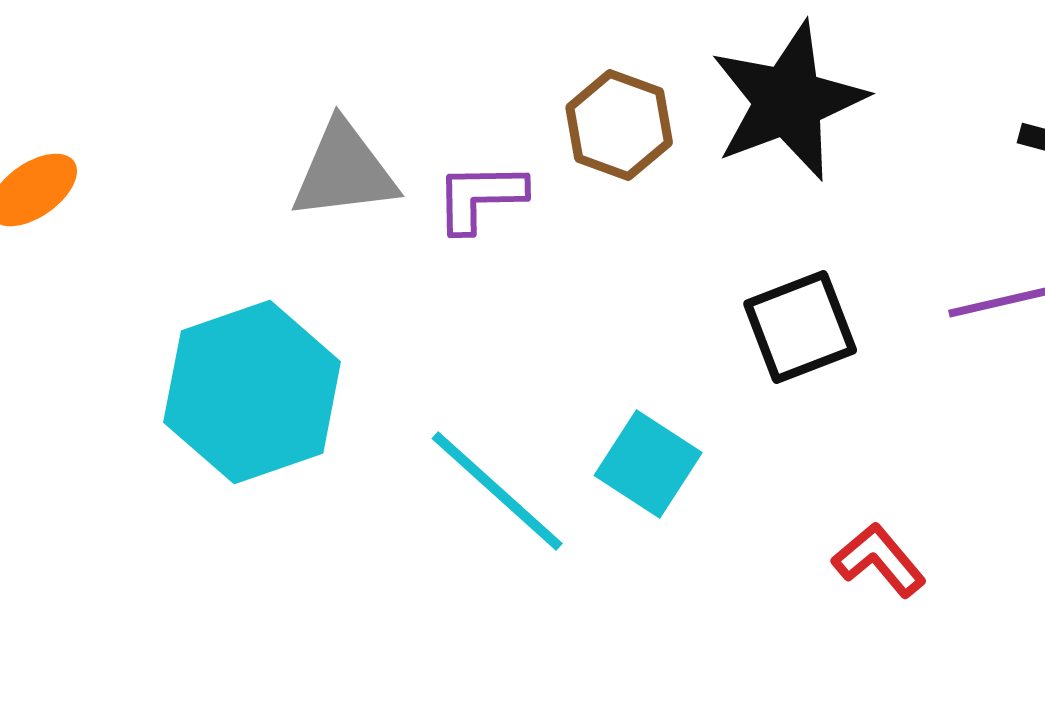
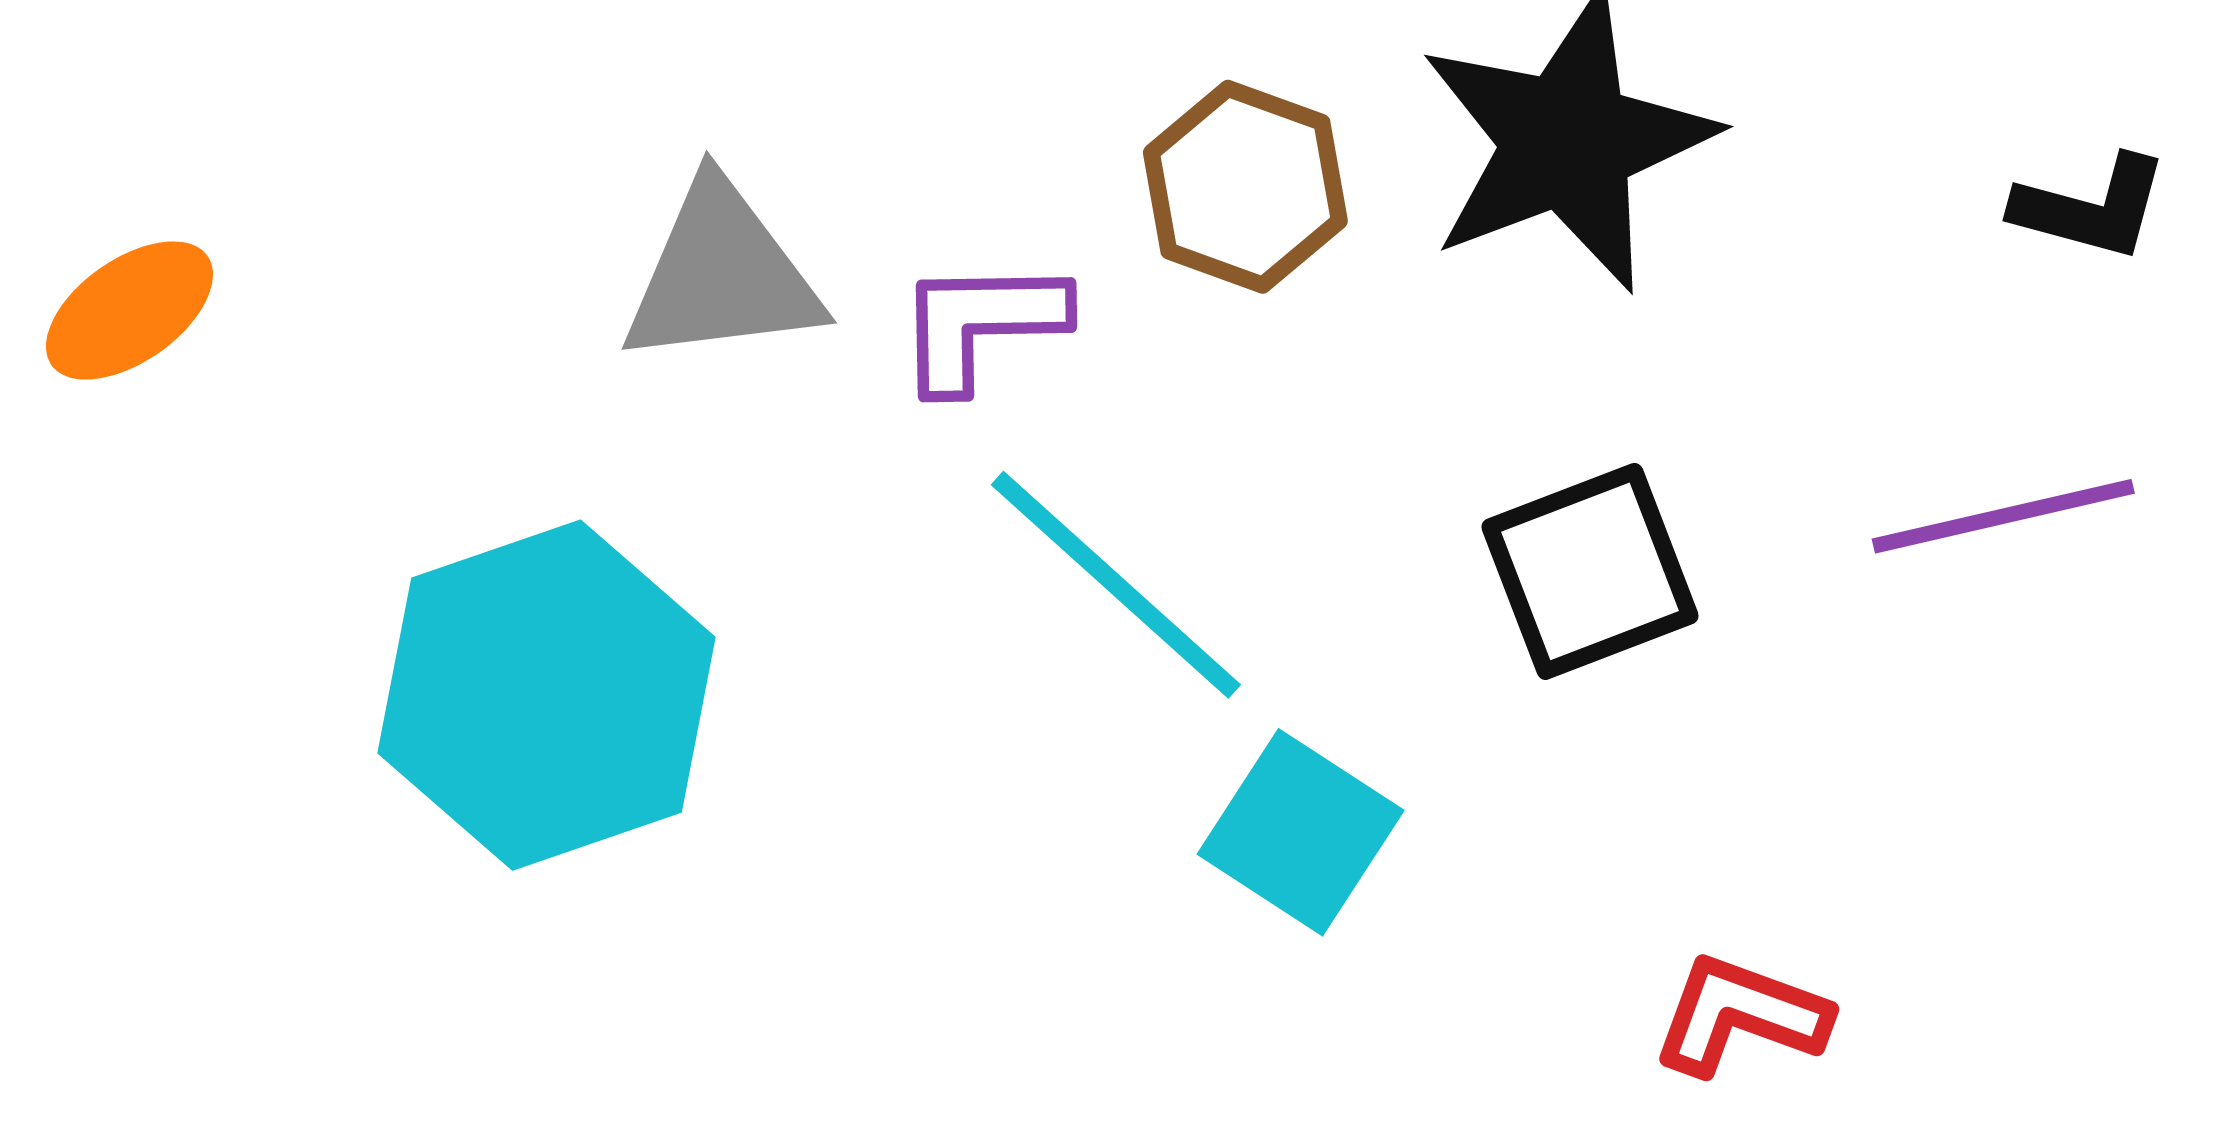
cyan line: (497, 491) -> (1116, 585), moved
red L-shape: (879, 560) -> (1740, 1015), turned -30

